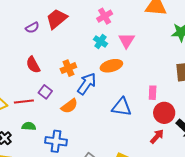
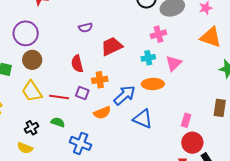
red trapezoid: (57, 19) -> (112, 46), moved
cyan cross: (101, 41) -> (148, 58), turned 32
orange cross: (68, 68) -> (100, 80), moved
purple square: (45, 92) -> (82, 93), turned -32
blue triangle: (122, 107) -> (143, 119), moved

